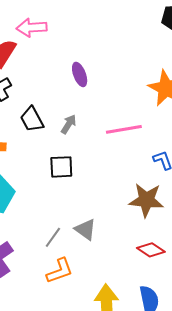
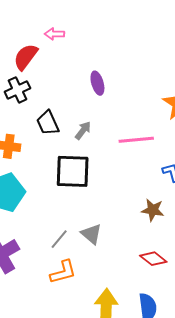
pink arrow: (32, 28) -> (54, 34), size x0.7
black square: (61, 167) -> (73, 171), size x1.5
brown star: (146, 200) -> (153, 210), size x0.7

